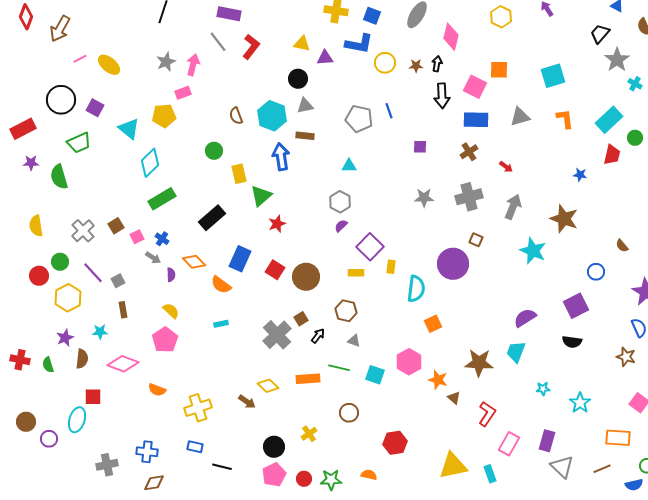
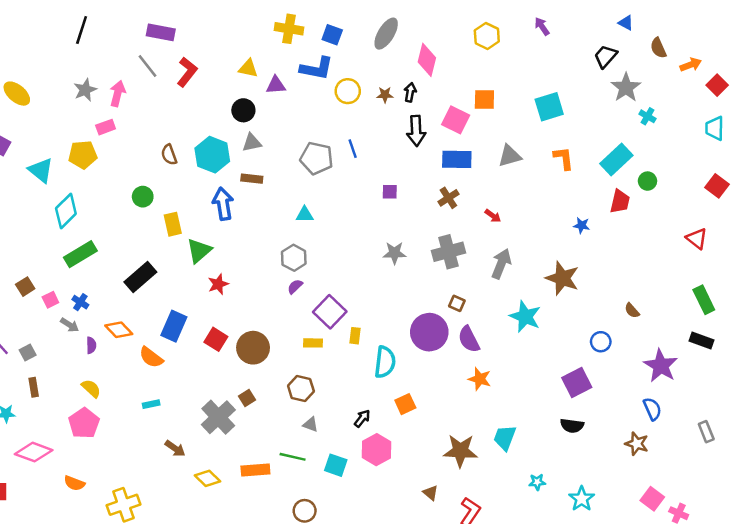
purple semicircle: (525, 318) -> (469, 339), moved, turned -85
black arrow: (318, 336) -> (362, 418), moved
orange star: (438, 380) -> (480, 379), moved
brown arrow: (247, 402) -> (175, 448), moved

